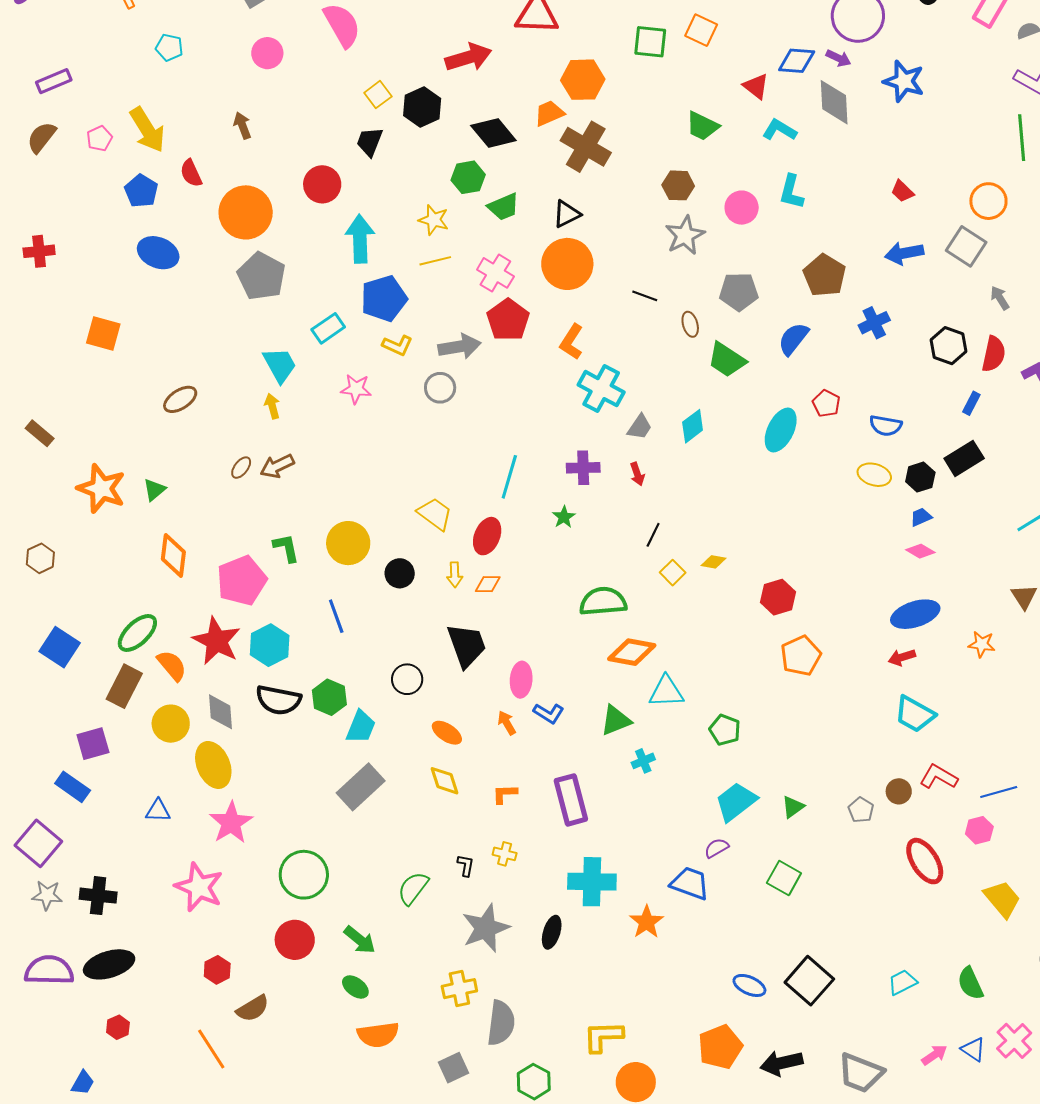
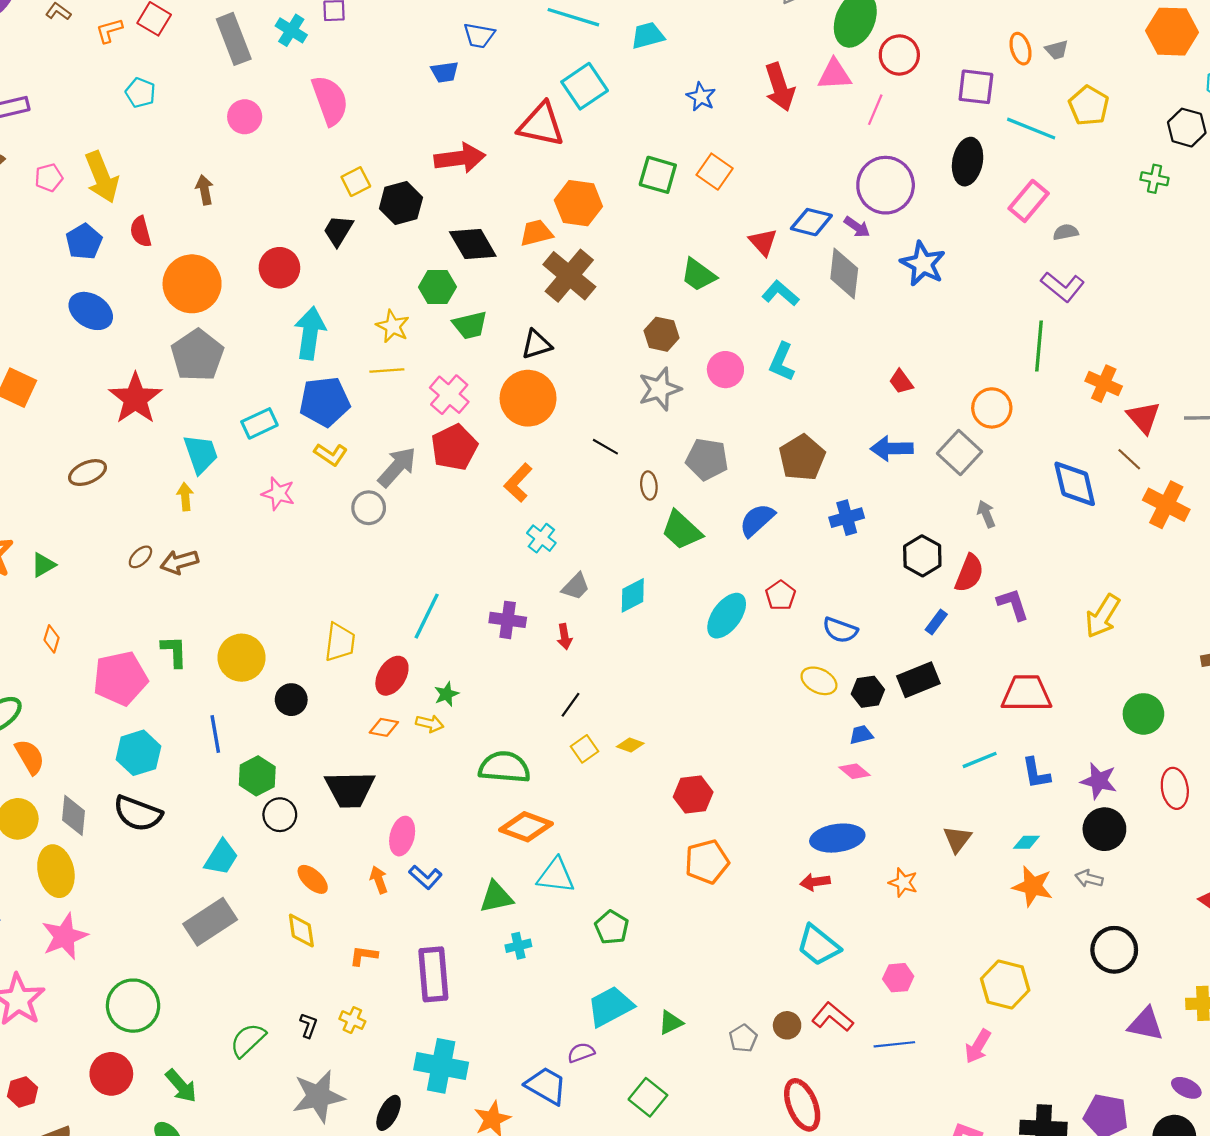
gray arrow: (459, 346) -> (397, 467), turned -48
cyan cross: (601, 389) -> (541, 538), size x0.6
yellow trapezoid: (435, 514) -> (340, 642), turned 51
green star: (564, 517) -> (446, 694), moved
orange diamond: (173, 555) -> (52, 639), size x0.6
yellow arrow: (455, 575) -> (430, 723), moved, turned -85
red star: (217, 641) -> (135, 398), moved
black trapezoid: (467, 645) -> (350, 789), turned 99
green hexagon: (329, 697) -> (257, 776), moved
pink hexagon: (979, 830) -> (898, 978), moved

